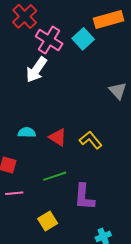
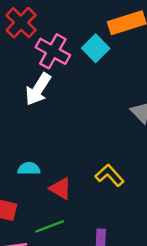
red triangle: (58, 137) -> (61, 188), moved
green line: (55, 176) -> (50, 226), moved

